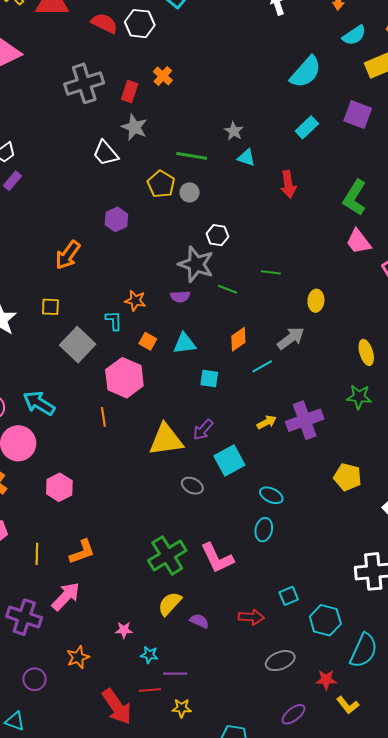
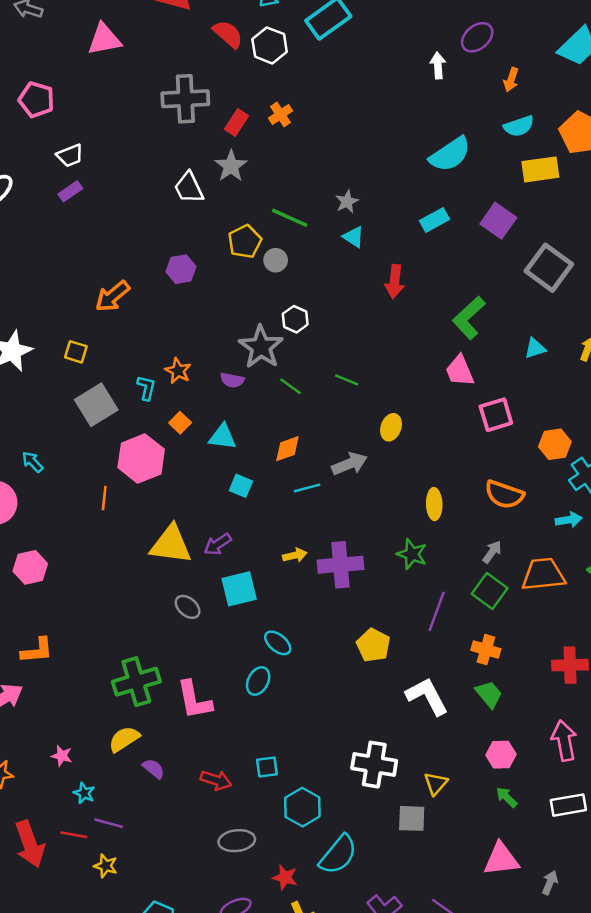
cyan arrow: (39, 403) -> (32, 462), size x0.6

